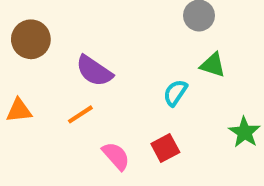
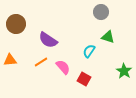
red square: (165, 148) -> (84, 79), turned -32
pink semicircle: (116, 156) -> (63, 67), moved

